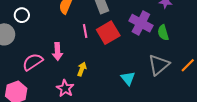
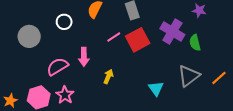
white circle: (22, 15) -> (64, 22), moved
pink line: (85, 31) -> (114, 37), turned 64
pink star: (65, 88) -> (65, 95), moved

